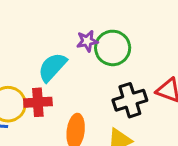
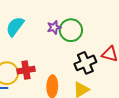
cyan semicircle: (52, 67) -> (15, 27), moved

